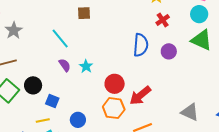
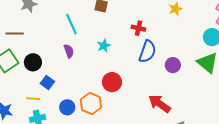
red cross: (163, 20) -> (138, 28), moved, turned 32
cyan star: (86, 66) -> (104, 46), moved
red arrow: (140, 96) -> (160, 104), moved, turned 60
orange hexagon: (114, 108) -> (91, 103), moved

